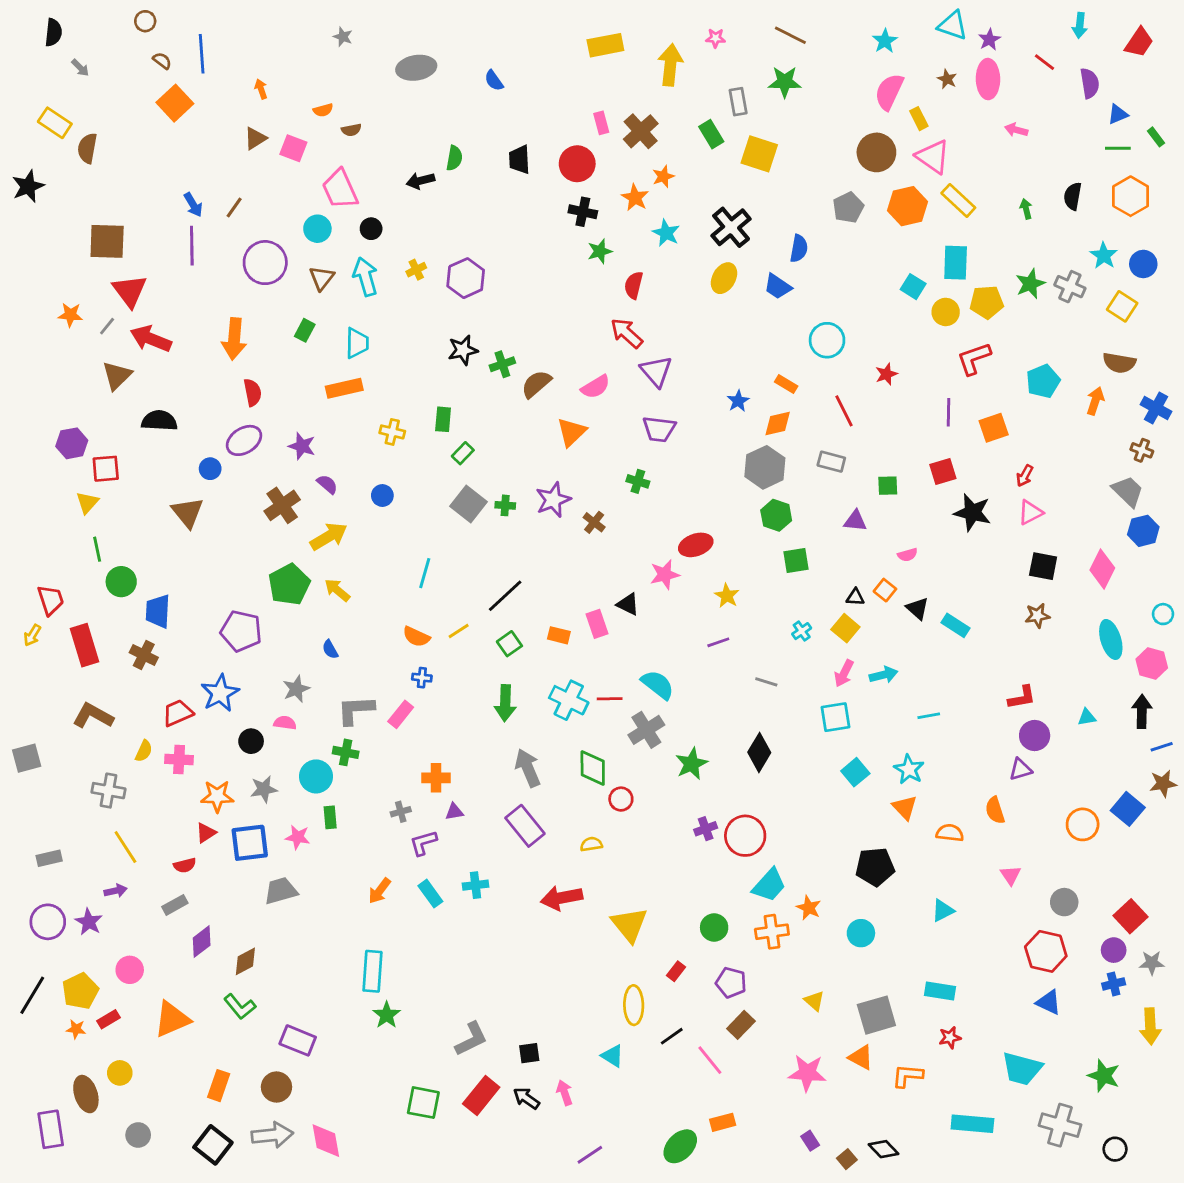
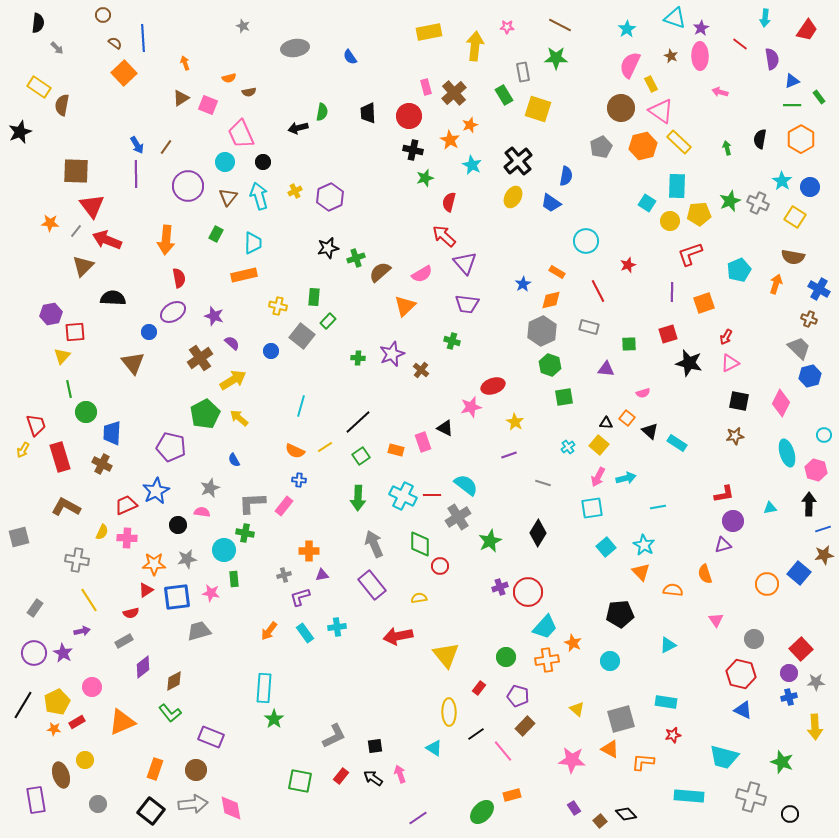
gray square: (468, 504) -> (302, 336), moved
gray rectangle: (49, 858) -> (35, 608), turned -42
red rectangle: (481, 1095) -> (341, 776), size x0.6

